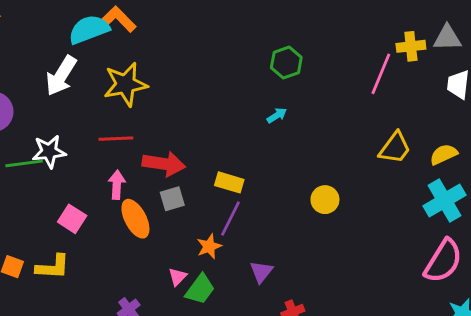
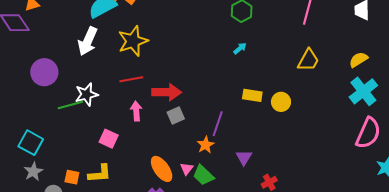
yellow trapezoid: (395, 148) -> (308, 60), moved
yellow rectangle: (229, 182) -> (252, 95), moved
orange ellipse: (135, 219) -> (162, 169), moved
green trapezoid: (200, 289) -> (203, 175), turned 105

